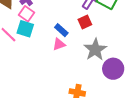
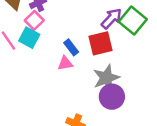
red square: (85, 22) -> (101, 43), size x1.5
purple circle: (113, 69) -> (112, 97), moved

